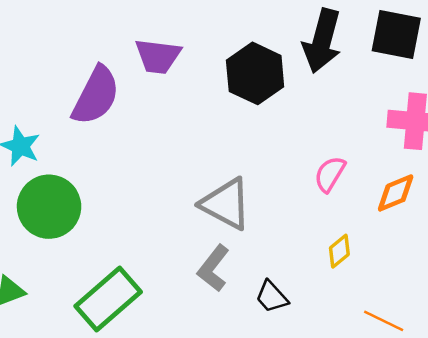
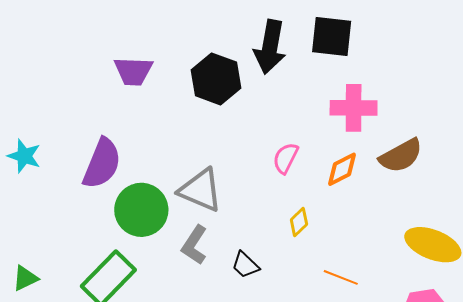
purple semicircle: (96, 96) -> (102, 163), moved
green circle: (49, 207) -> (141, 210), moved

